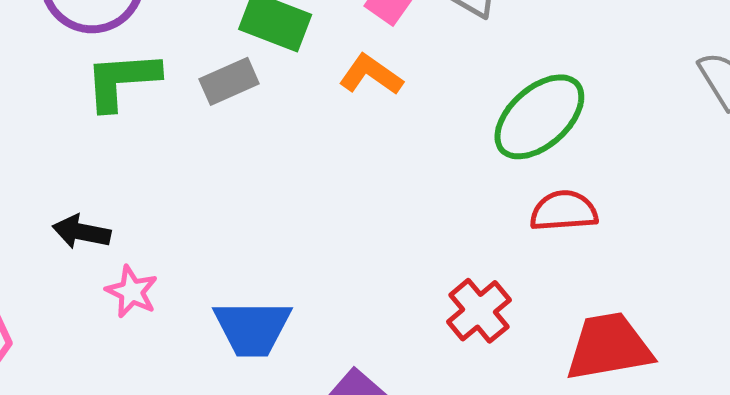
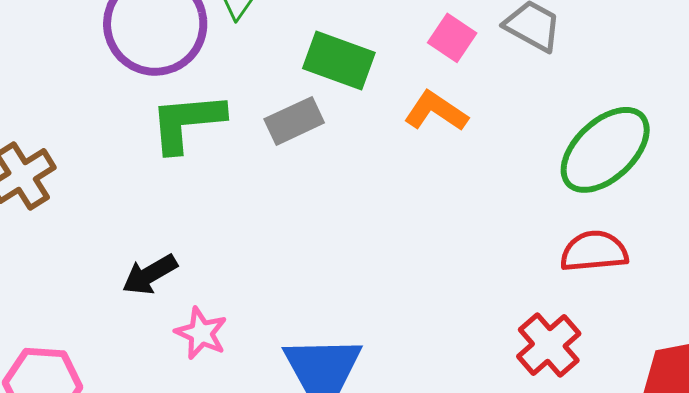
red semicircle: (564, 211) -> (594, 251), moved
black arrow: (81, 232) -> (150, 274), turned -40

